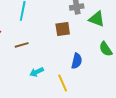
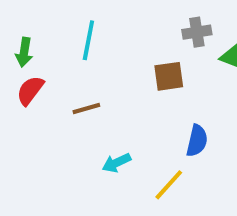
yellow line: (63, 83) -> (169, 185), turned 66

